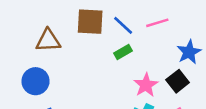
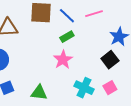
pink star: (146, 85) -> (63, 60), moved

